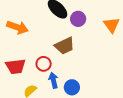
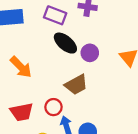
orange arrow: (17, 27) -> (21, 67), turned 30

